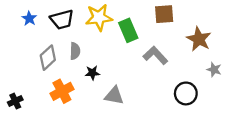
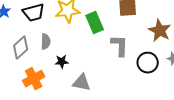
gray L-shape: (155, 55) -> (120, 46), turned 45
black circle: (186, 93) -> (148, 63), moved

